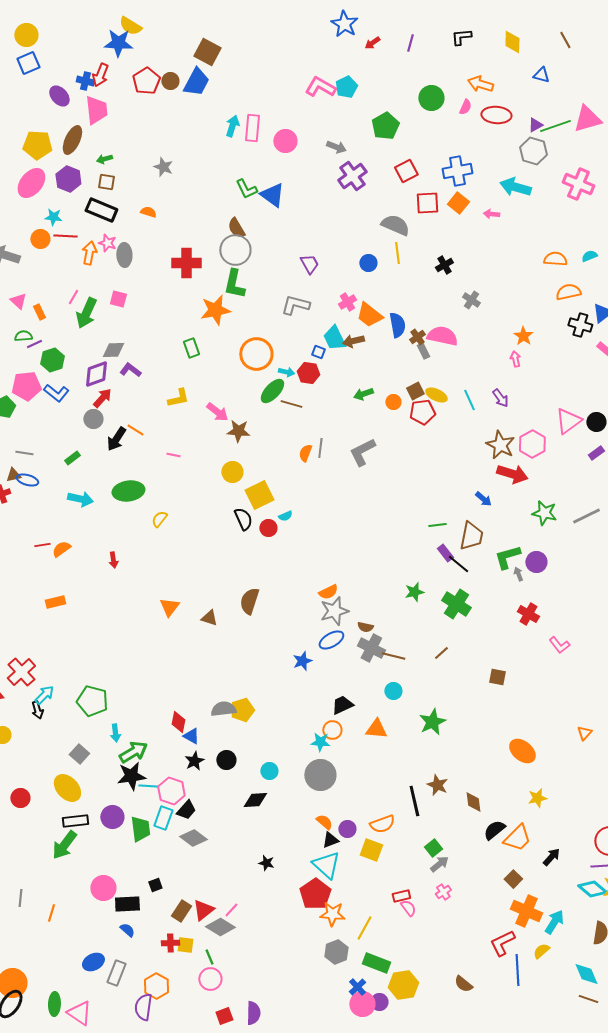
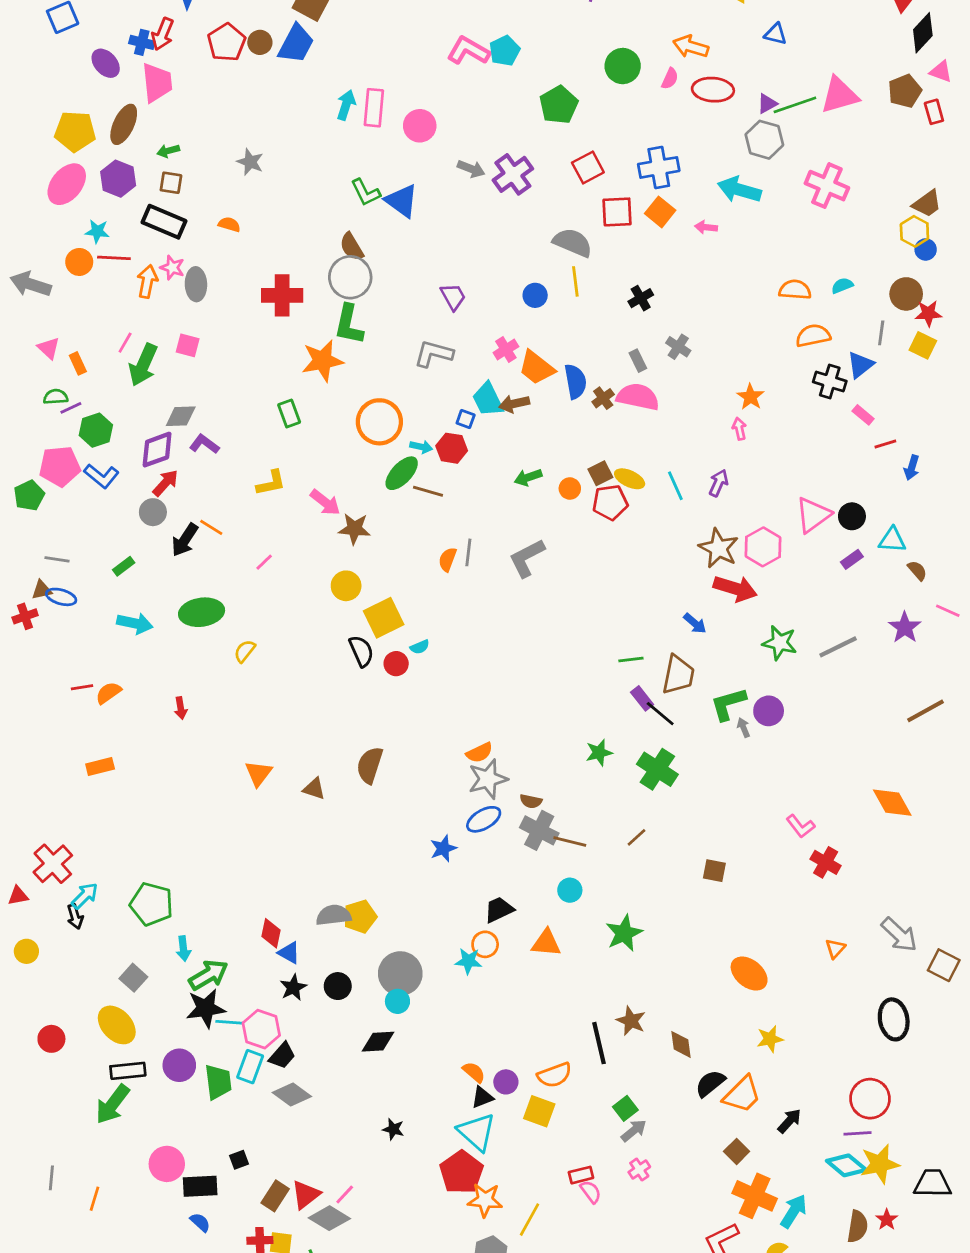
gray arrow: (336, 147) -> (471, 169), moved
gray rectangle: (423, 351) -> (638, 361), moved
purple arrow: (500, 398) -> (719, 483), turned -120
pink line: (173, 455) -> (264, 562), turned -56
red cross: (528, 614) -> (826, 862), moved
gray circle: (320, 775) -> (400, 974), moved

